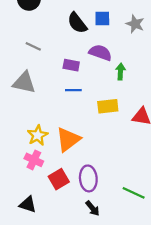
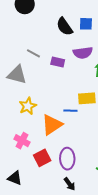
gray line: (33, 46) -> (33, 53), moved
purple semicircle: (100, 53) -> (83, 53), turned 150
blue line: (73, 90) -> (70, 111), moved
yellow star: (38, 135) -> (28, 106), moved

